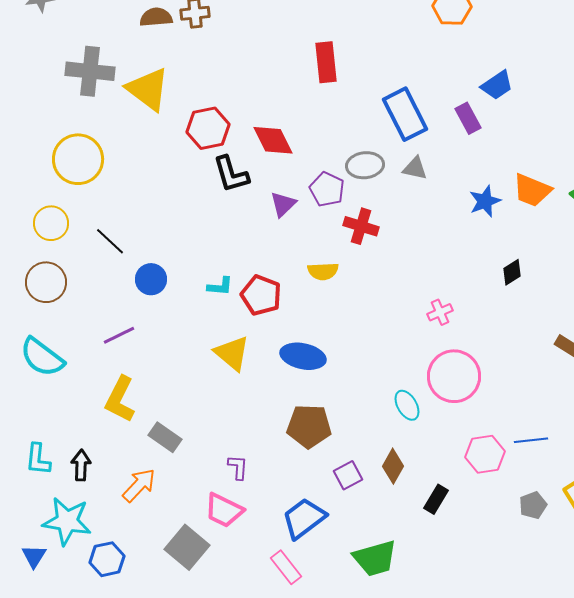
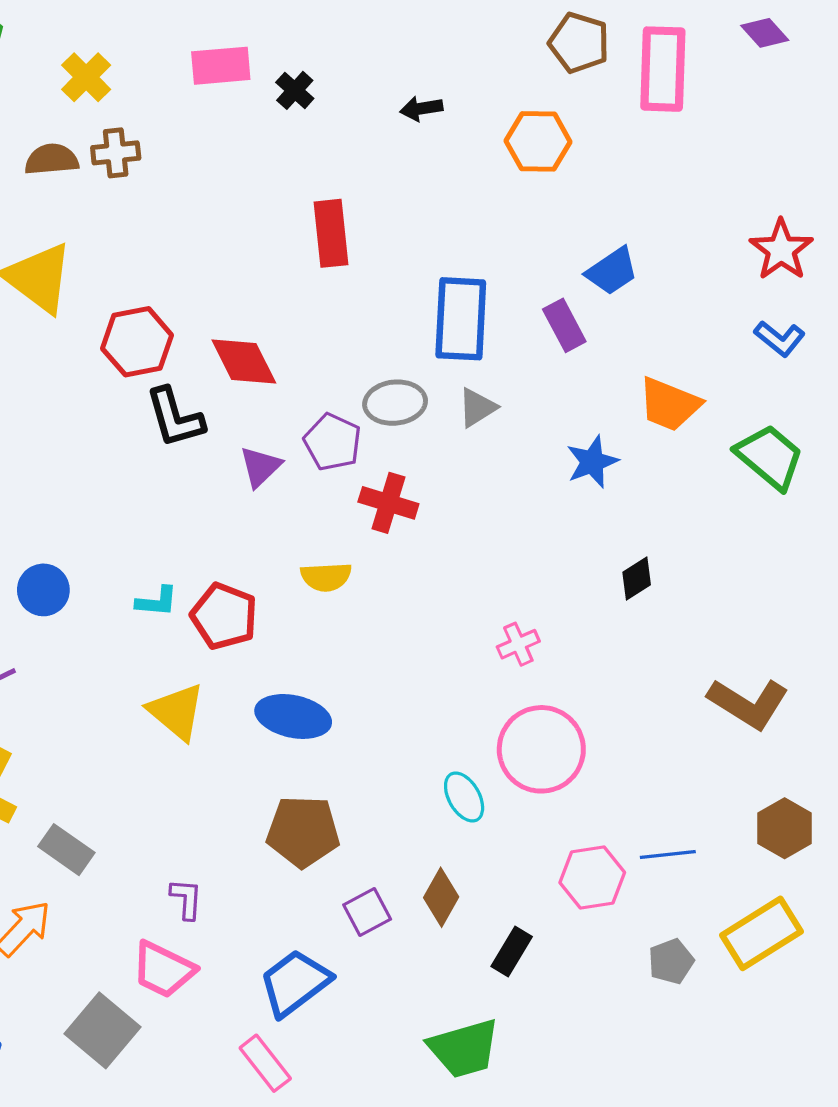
blue rectangle: (405, 114) -> (461, 319), turned 30
gray triangle: (415, 168) -> (477, 408), turned -44
orange trapezoid: (532, 190) -> (669, 404), moved
green trapezoid: (375, 558) -> (464, 1048), moved

